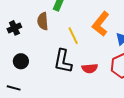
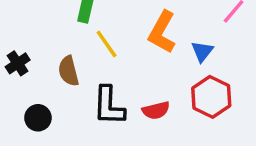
brown semicircle: (43, 21) -> (68, 71), moved
yellow line: (73, 36) -> (107, 44), moved

